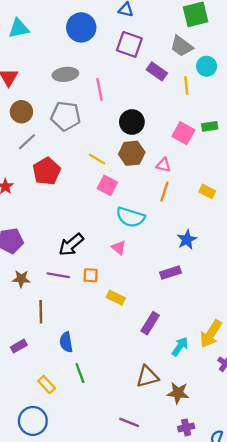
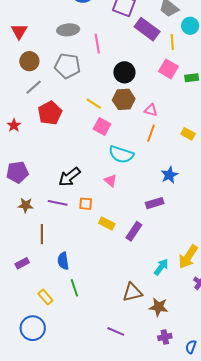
purple rectangle: (157, 71) -> (147, 29), size x1.4
pink square: (183, 133) -> (168, 69), moved
purple rectangle: (150, 323) -> (134, 231), moved

